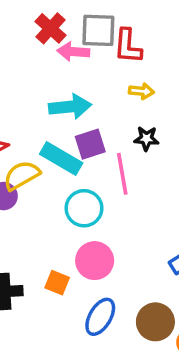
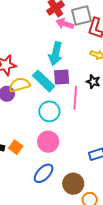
gray square: (98, 30) -> (82, 16), turned -30
cyan arrow: (70, 107) -> (56, 54), turned 95
orange square: (57, 283) -> (16, 147), moved

